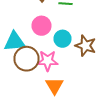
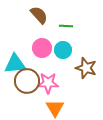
cyan circle: (62, 39) -> (63, 50), moved

